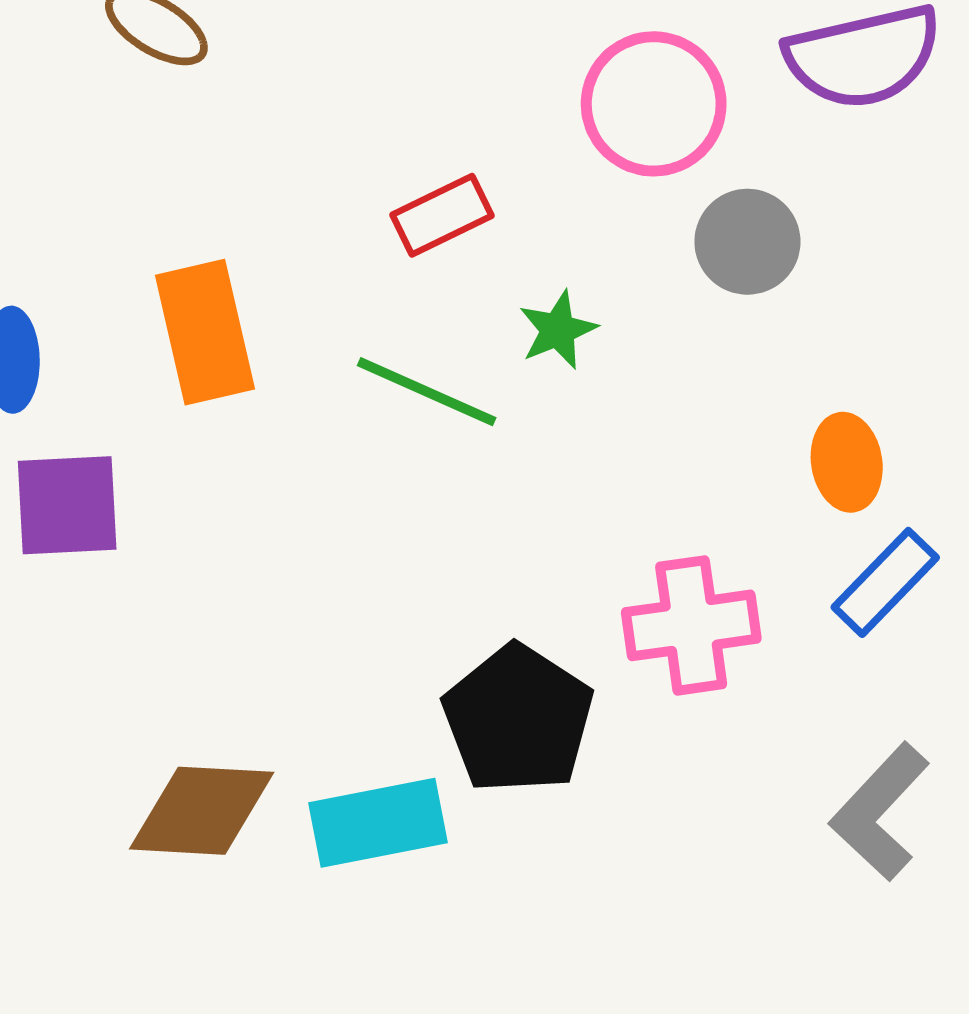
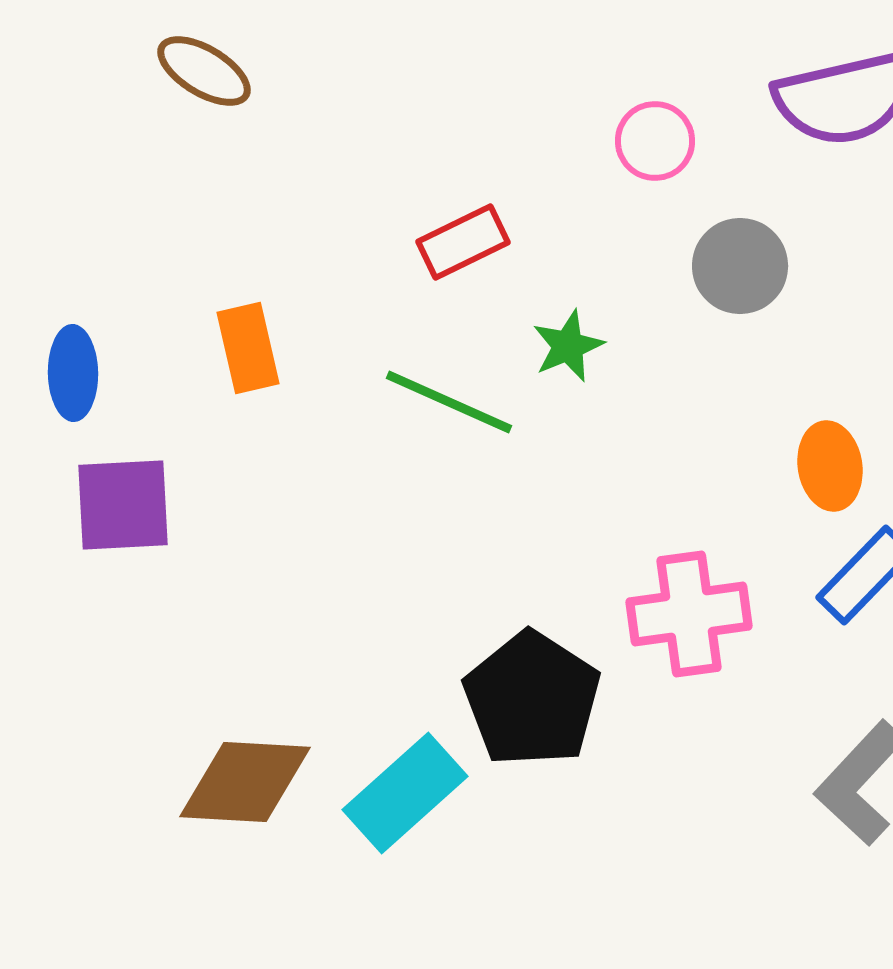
pink circle: (654, 104) -> (655, 141), size x0.6
orange rectangle: (205, 332) -> (248, 348), size x0.7
cyan rectangle: (378, 823) -> (405, 793), turned -31

